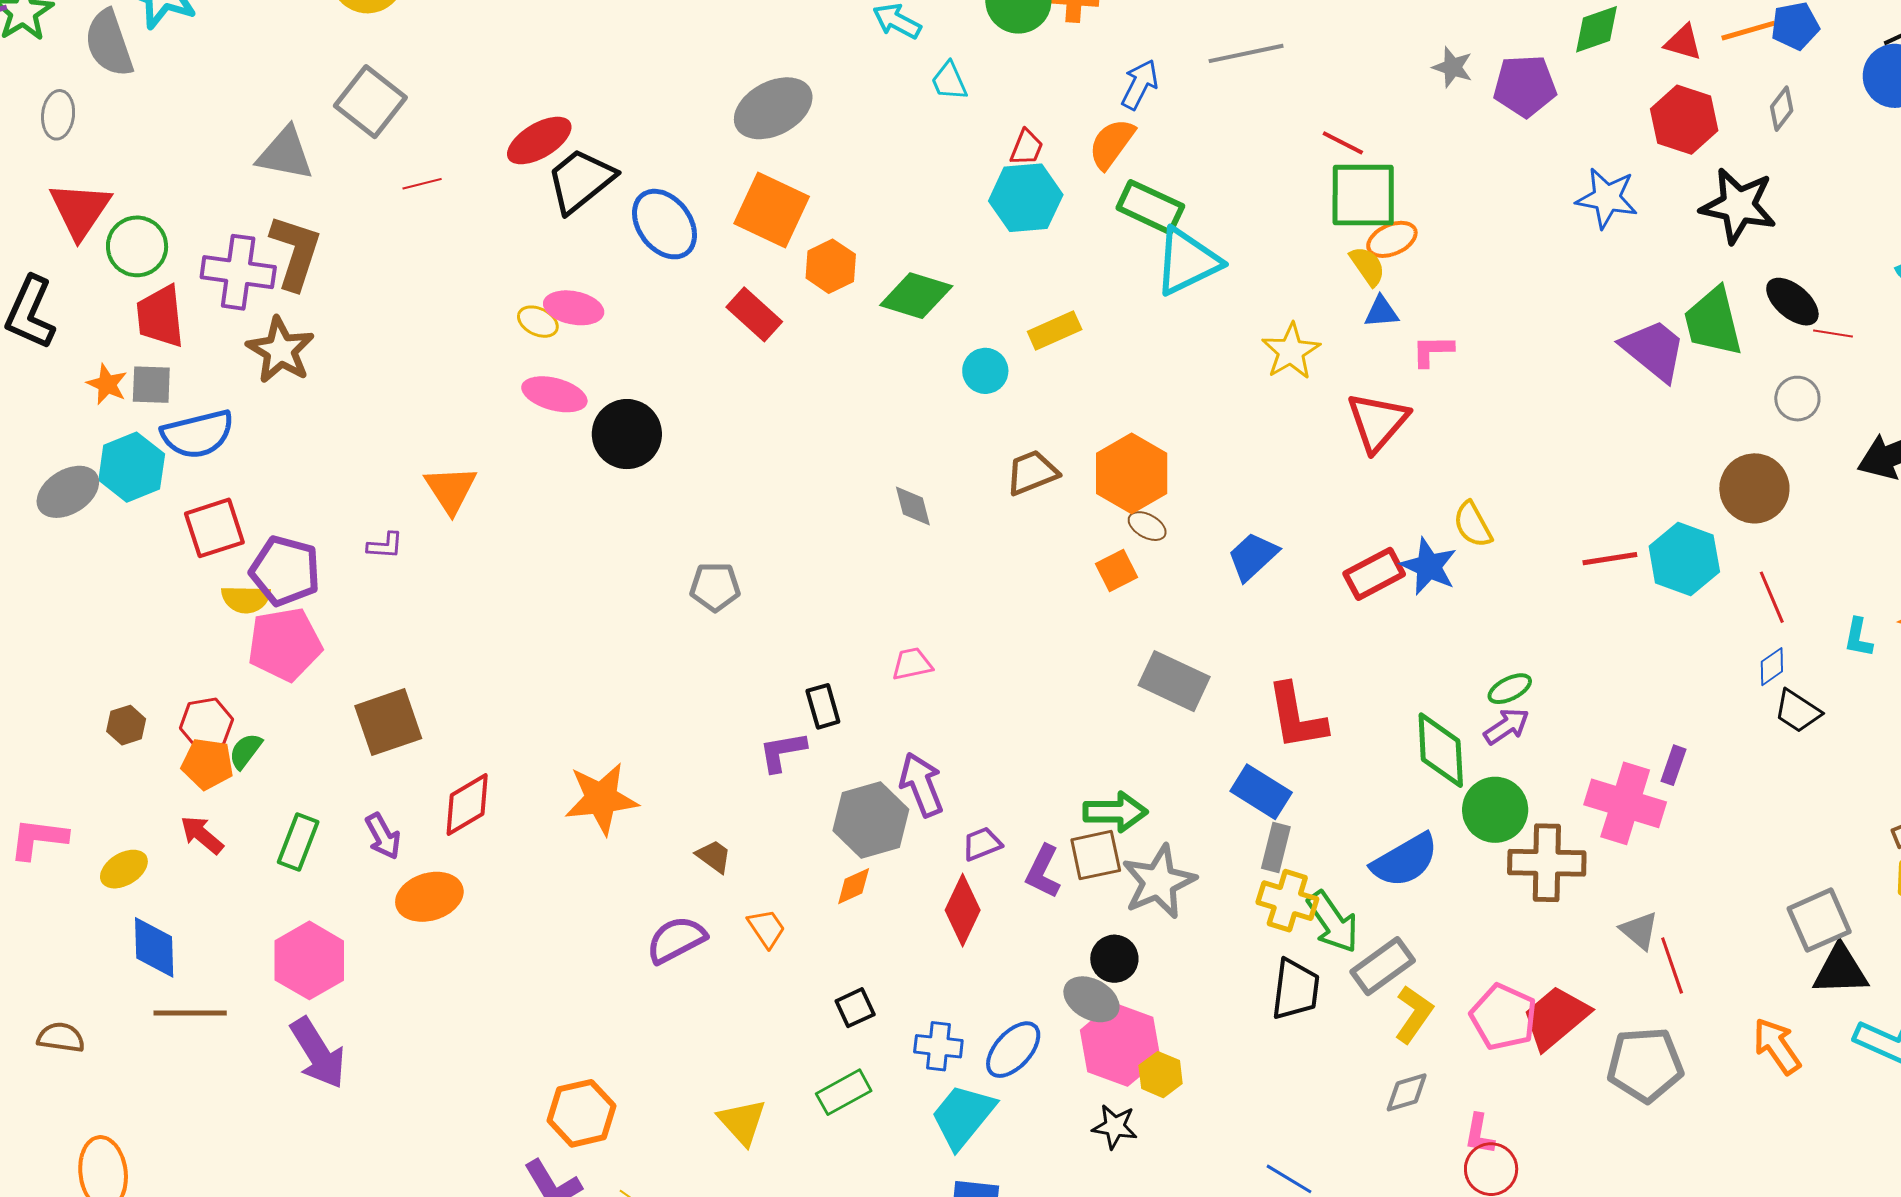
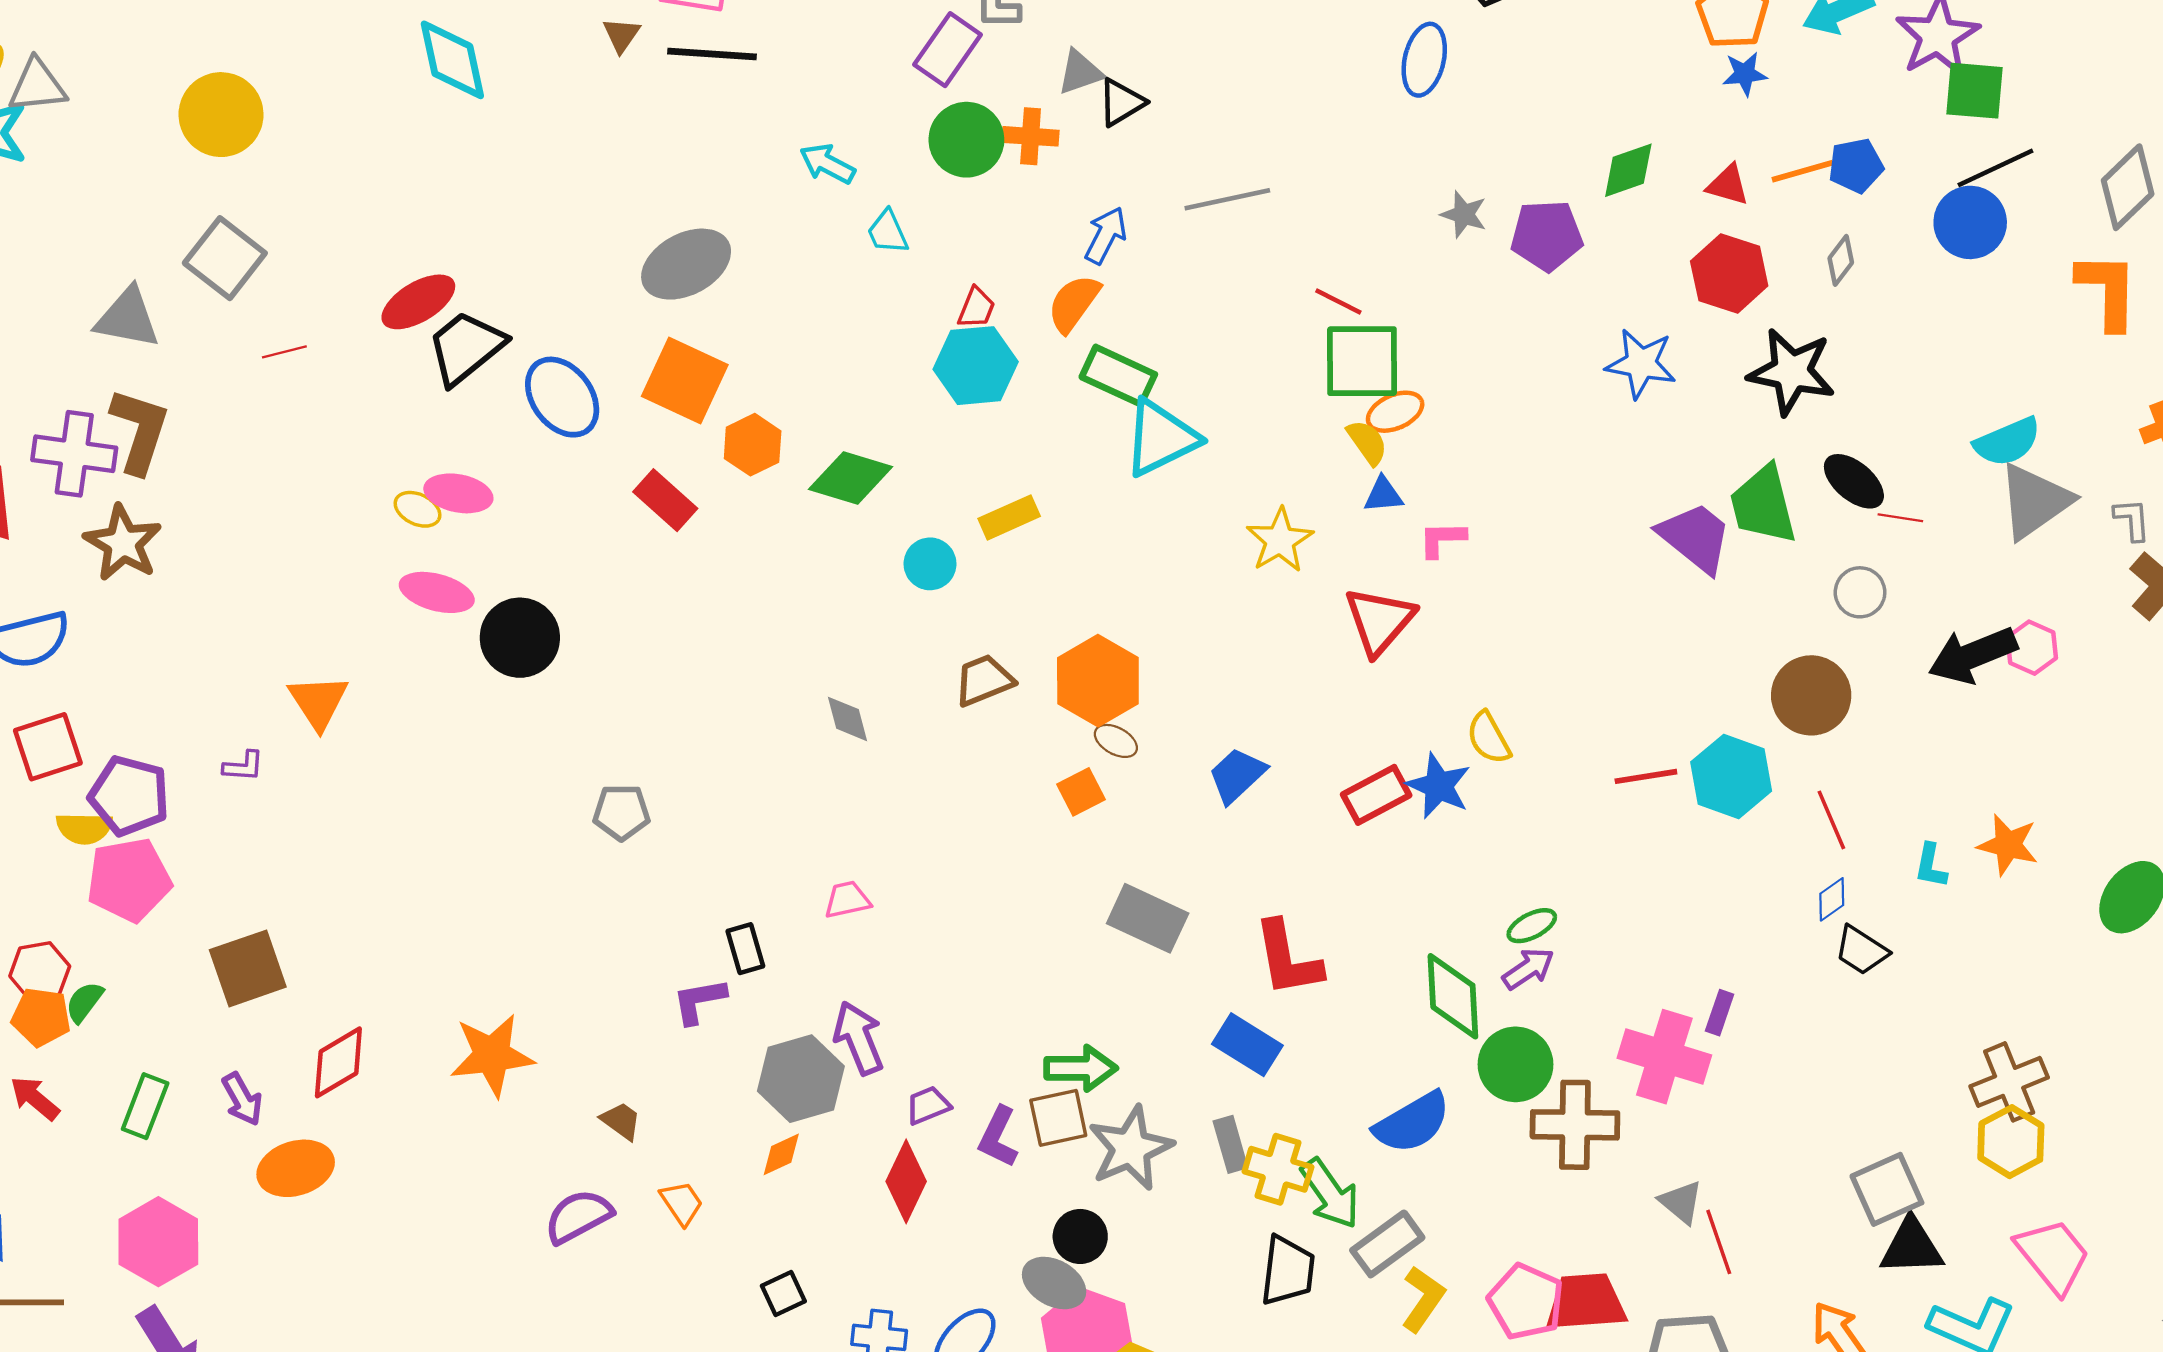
gray rectangle: (1276, 848) -> (1230, 1144), moved, turned -30
red trapezoid: (1556, 1018) -> (1586, 1302), turned 36

